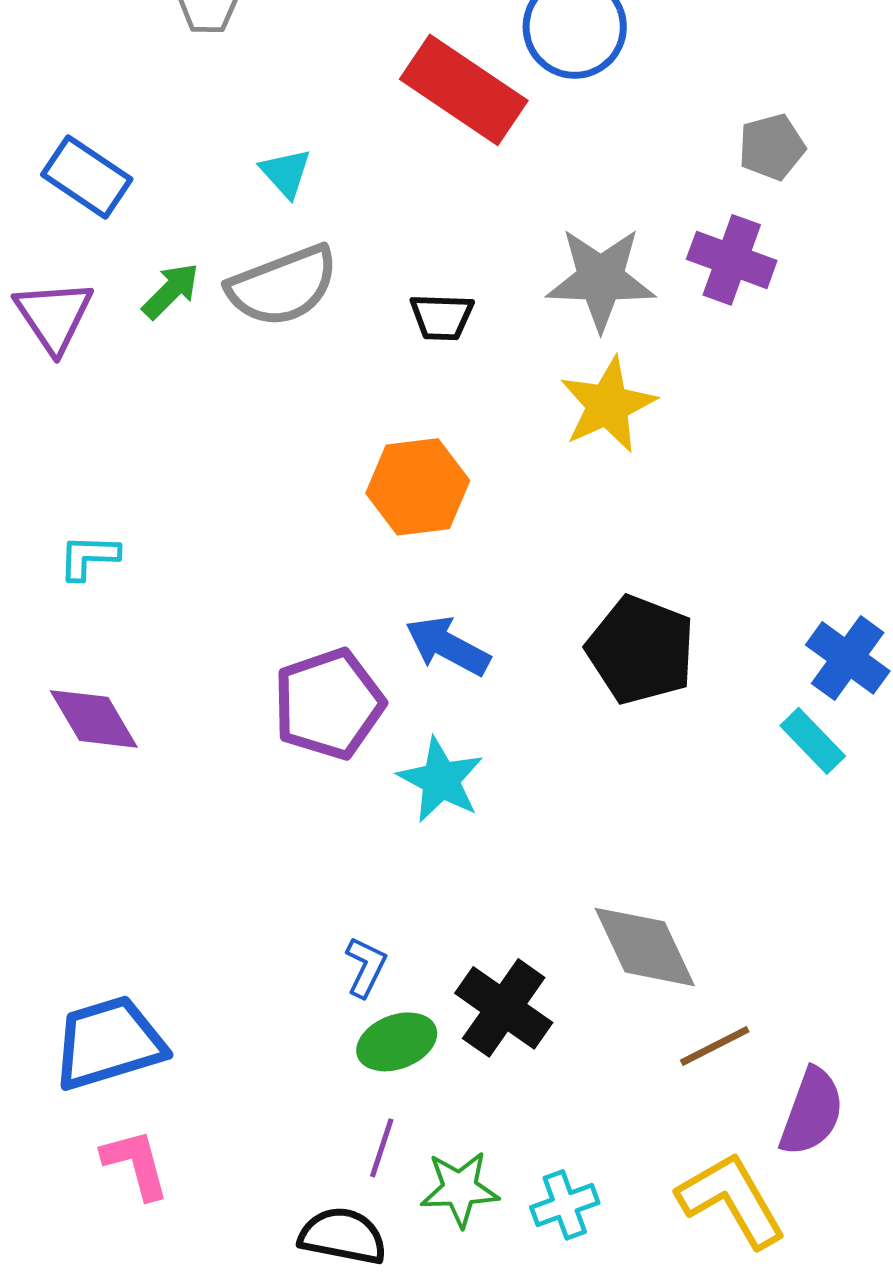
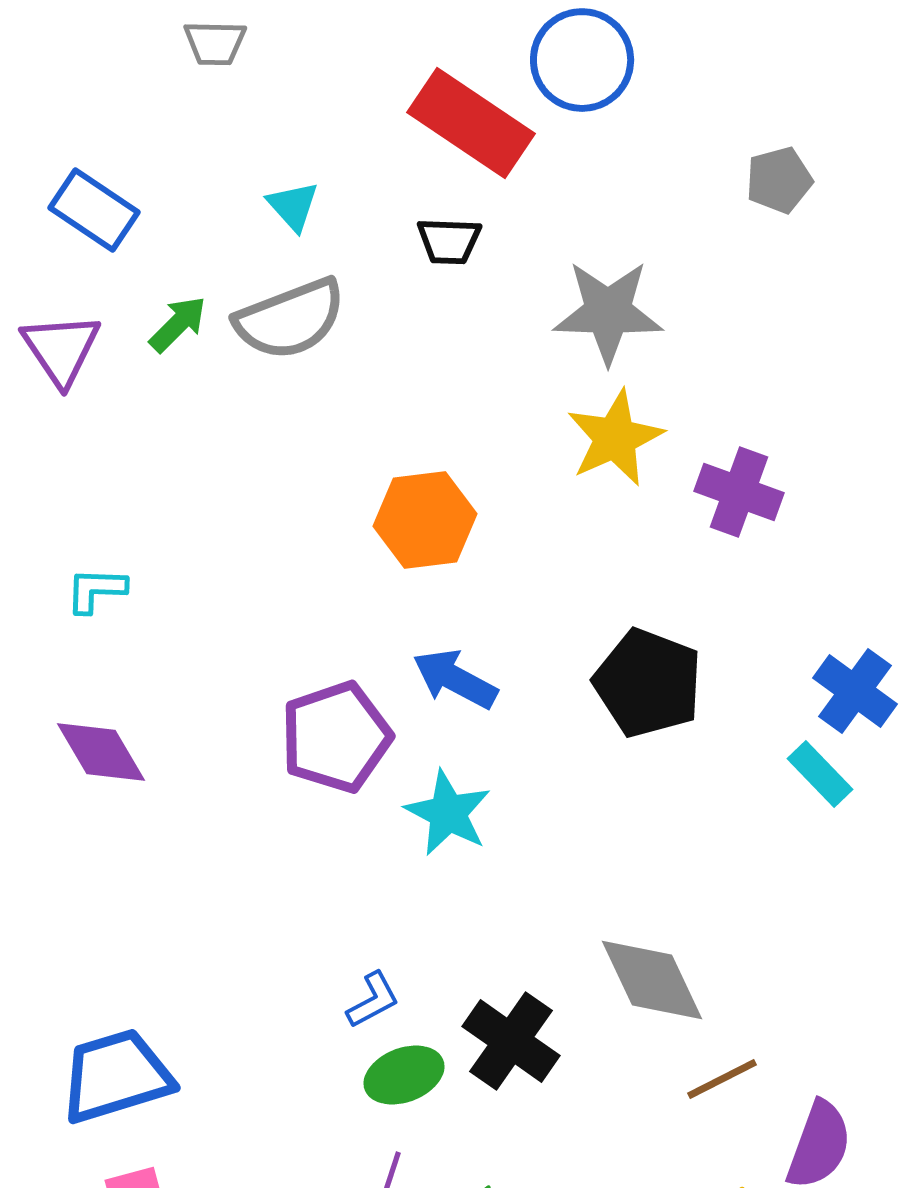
purple cross: (732, 260) -> (739, 492), moved
black trapezoid: (442, 317) -> (449, 241), moved
blue L-shape: (366, 967) -> (373, 1000), turned 36

